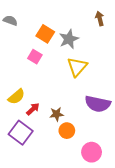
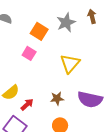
gray star: (69, 39) -> (66, 22), moved
brown star: (57, 114) -> (57, 98), moved

